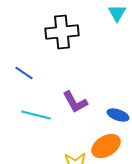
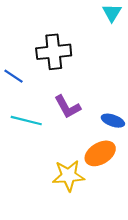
black cross: (62, 32) -> (54, 52), moved

